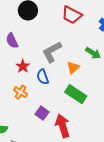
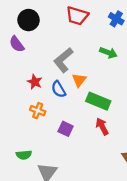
purple semicircle: (12, 41) -> (17, 44), moved
orange triangle: (73, 68) -> (79, 80), moved
red arrow: (63, 126) -> (102, 126), moved, size x0.7

